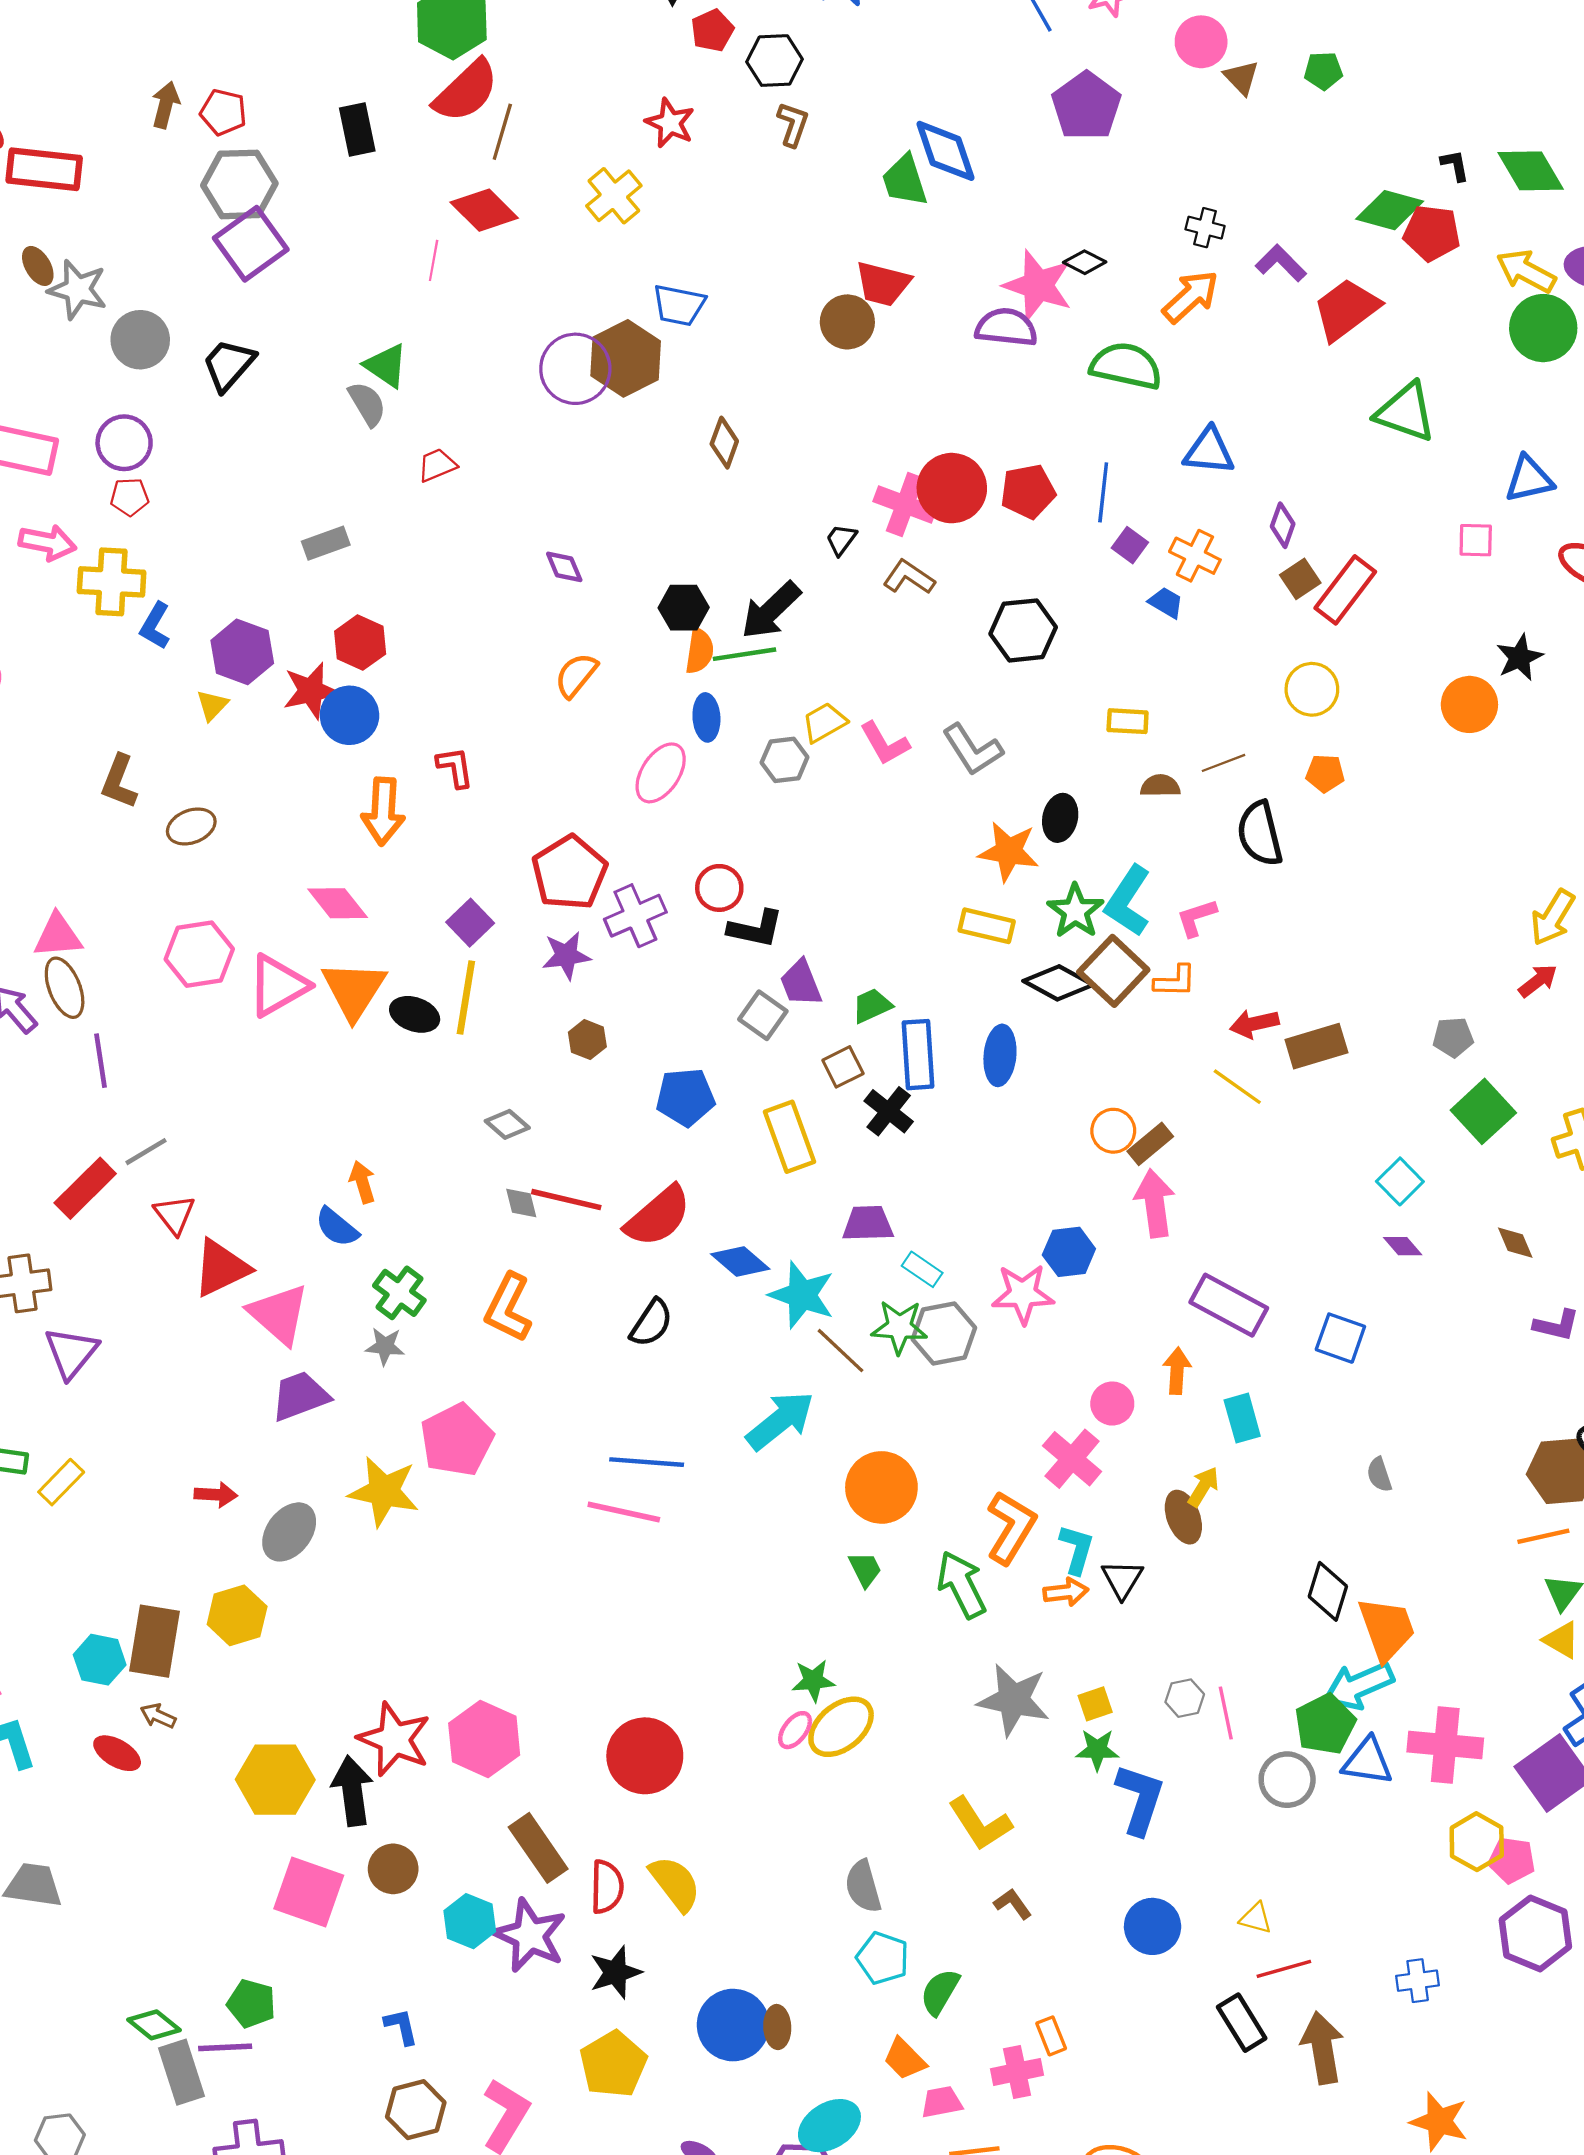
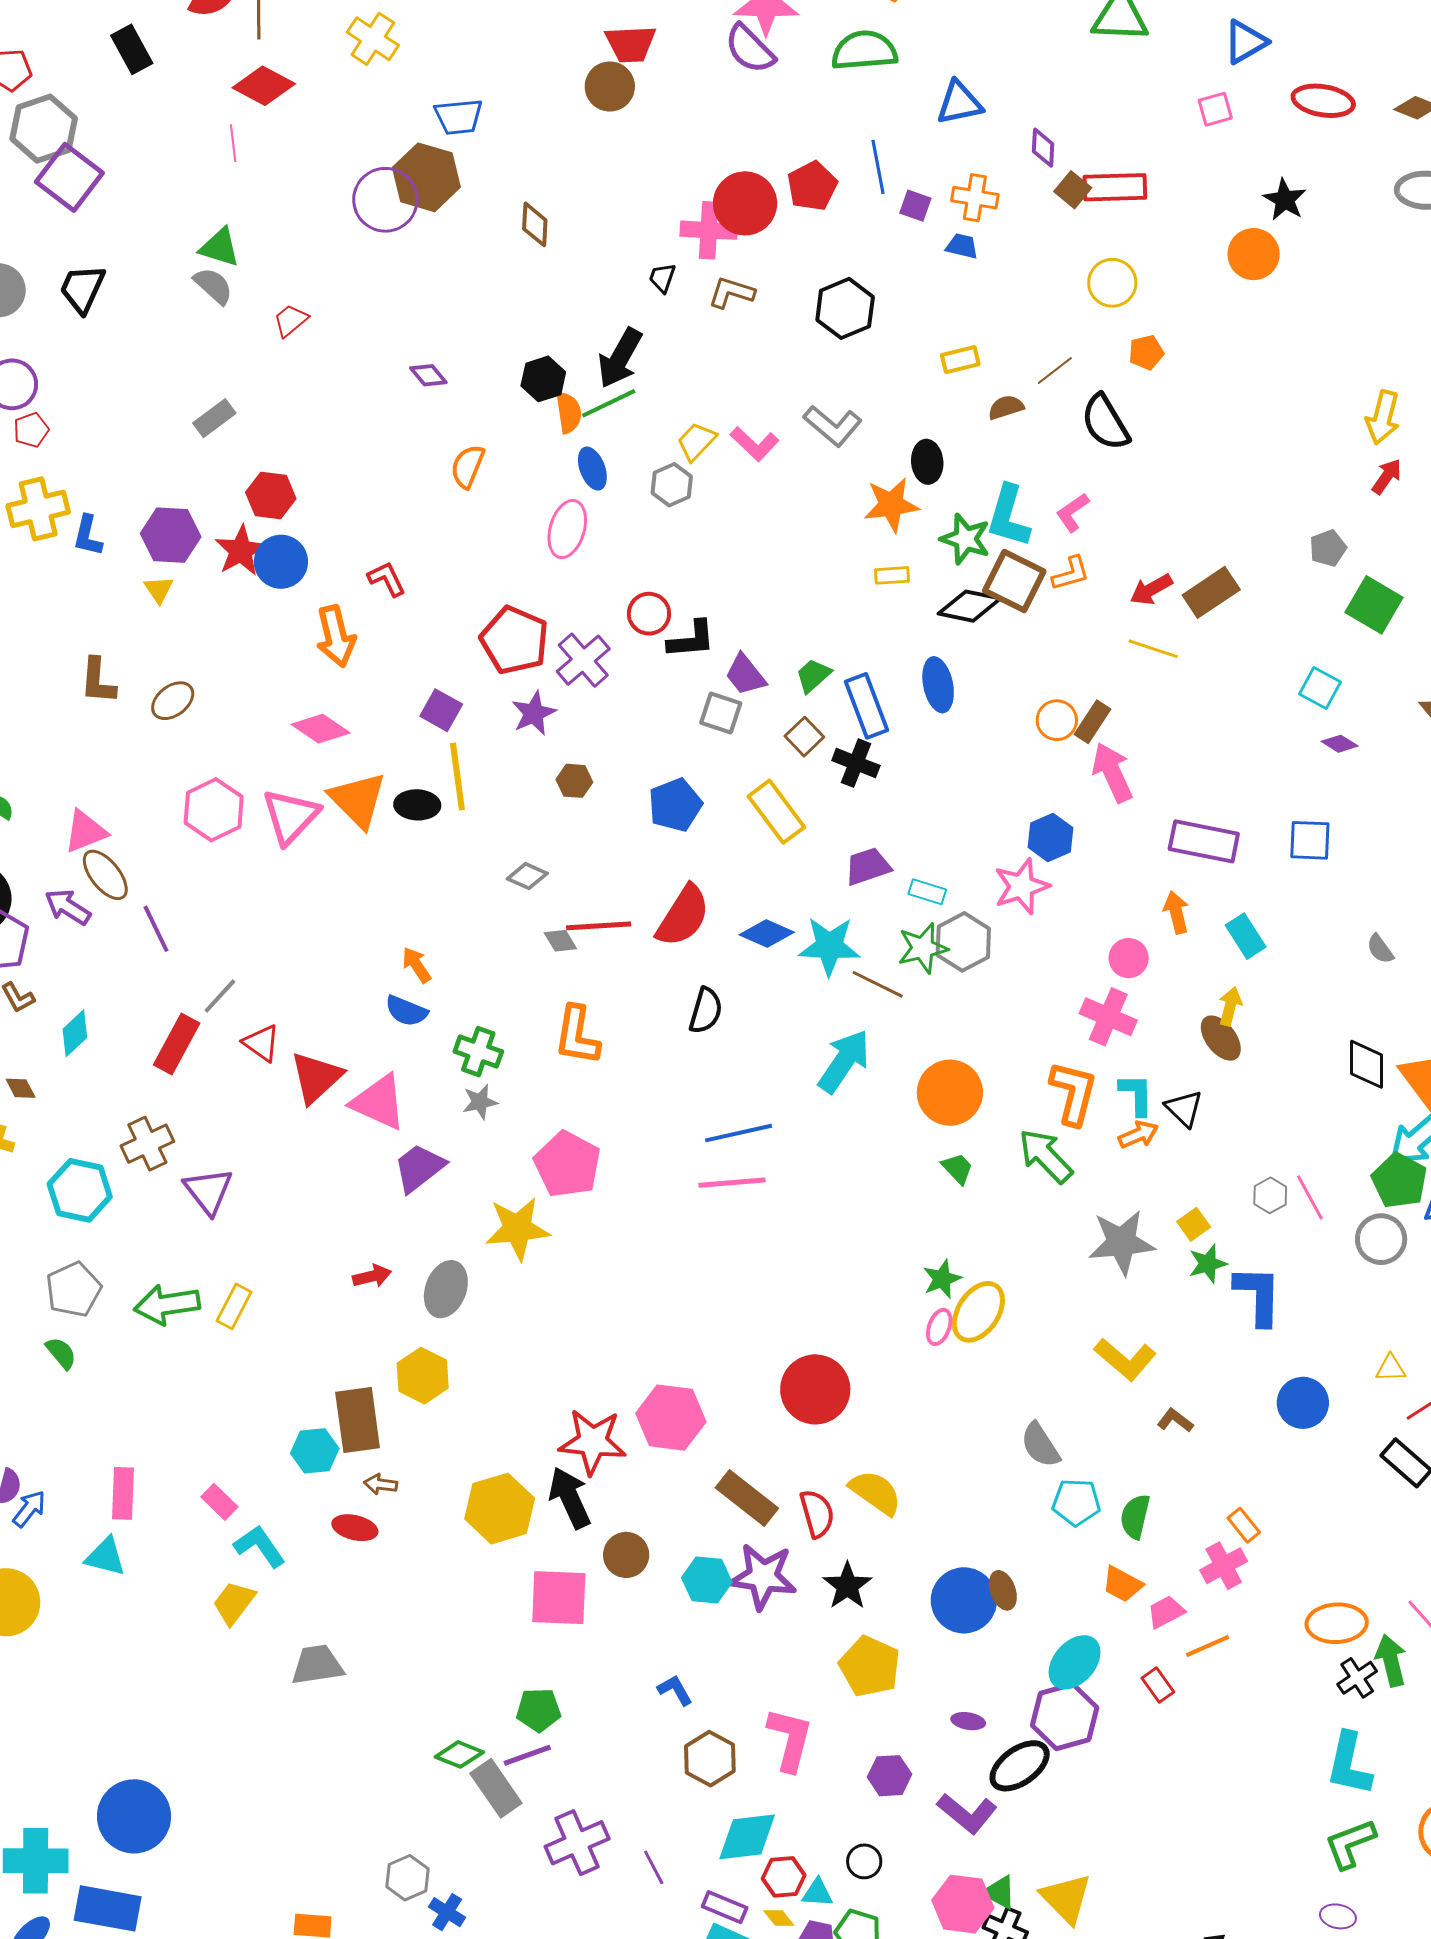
purple semicircle: (1006, 327) -> (750, 49), turned -124
red rectangle: (1345, 590) -> (1115, 187), turned 68
yellow rectangle: (987, 926) -> (892, 575), size x0.7

